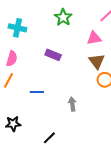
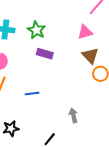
green star: (63, 17) -> (36, 30), moved
gray arrow: (72, 104) -> (73, 115), moved

